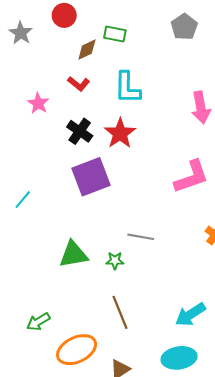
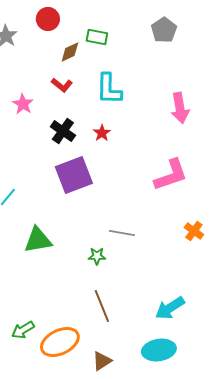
red star: (120, 133) -> (102, 133), size x0.6
green triangle: (73, 254) -> (38, 240), moved
green arrow: (38, 322) -> (23, 330), moved

